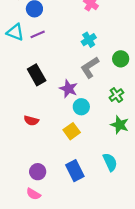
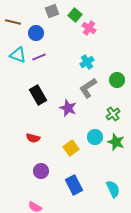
cyan circle: (81, 107) -> (95, 137), moved
cyan semicircle: (110, 162) -> (113, 189), moved
purple circle: (38, 172) -> (41, 171), moved

